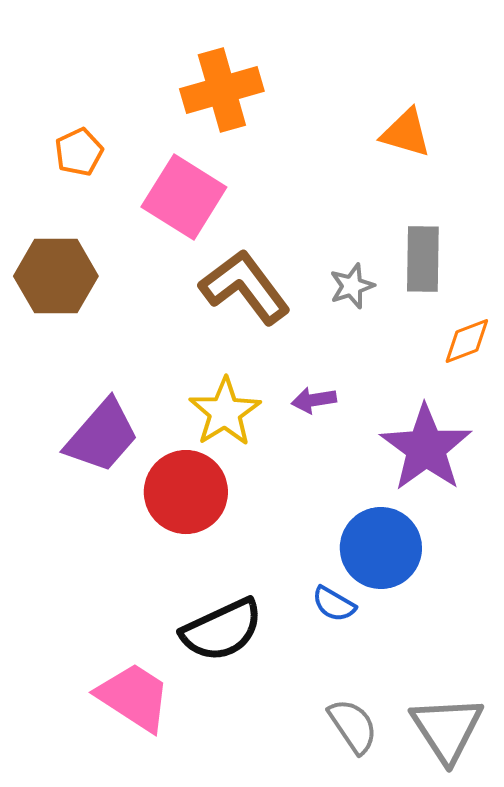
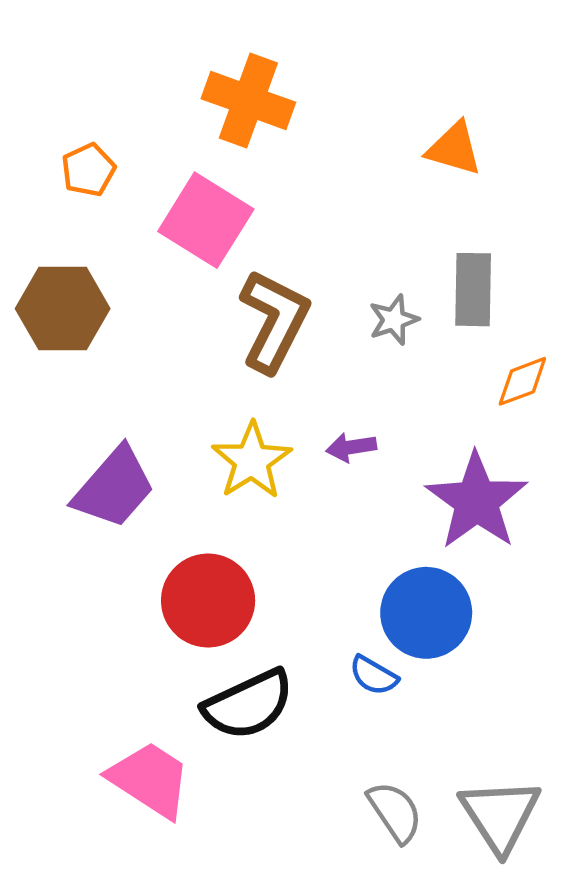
orange cross: (222, 90) -> (248, 101), turned 36
brown L-shape: (245, 287) -> (274, 321), turned 64
red circle: (186, 492) -> (208, 601), moved

